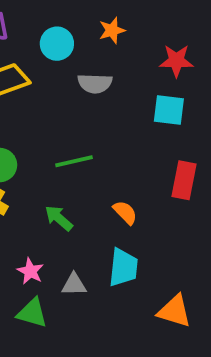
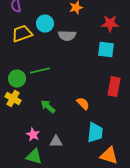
cyan circle: (57, 44) -> (45, 24), moved
green line: (74, 161) -> (40, 71), moved
cyan trapezoid: (123, 267) -> (95, 133), moved

